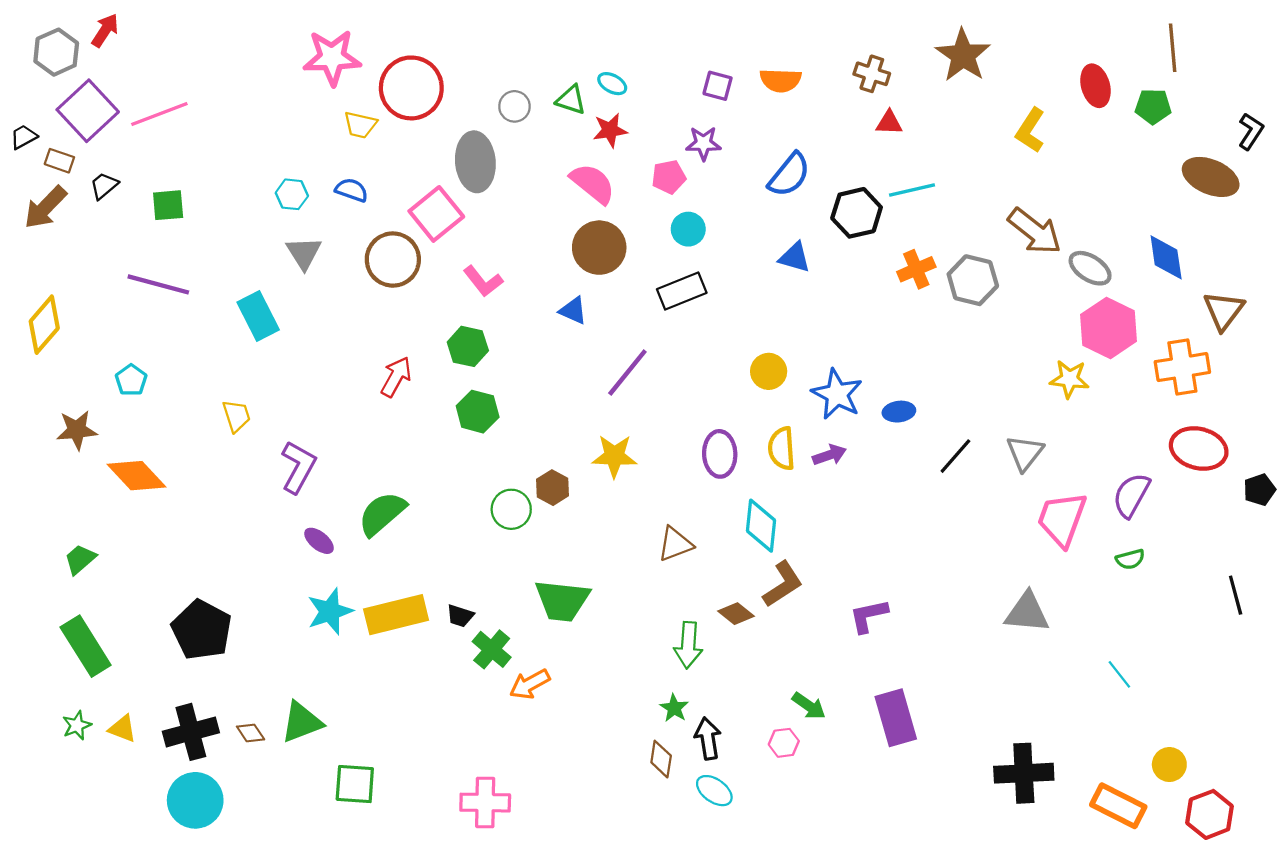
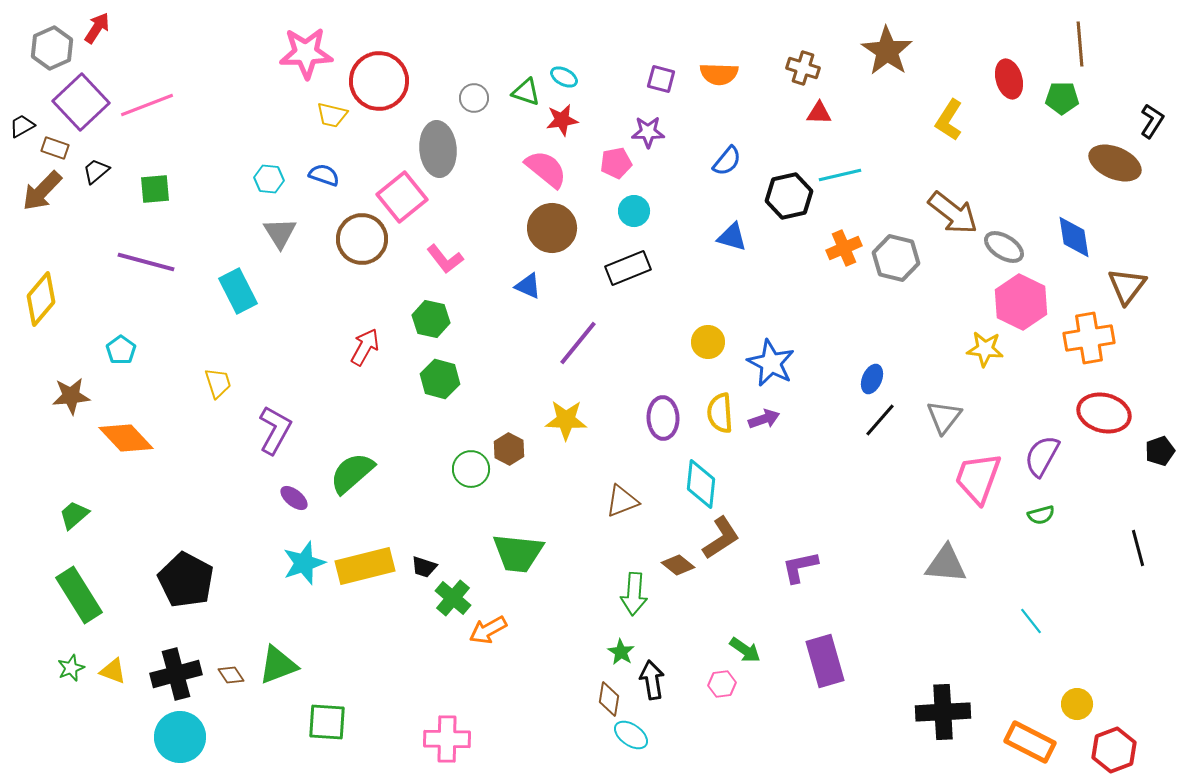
blue semicircle: (789, 175) -> (727, 161), size x0.7
blue ellipse: (899, 412) -> (872, 379), moved, turned -60
cyan ellipse: (714, 791) -> (631, 735), moved

